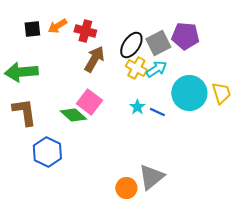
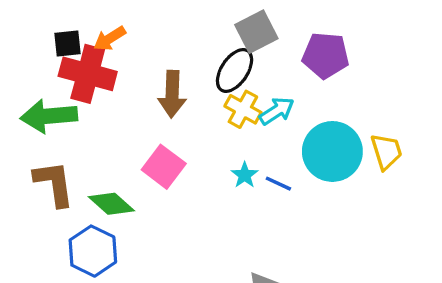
red cross: (85, 31) -> (88, 74), moved, size x1.5
gray square: (158, 43) -> (256, 32), moved
brown arrow: (94, 59) -> (172, 94), turned 152
green diamond: (73, 115) -> (111, 204), moved

